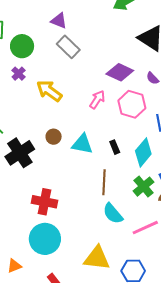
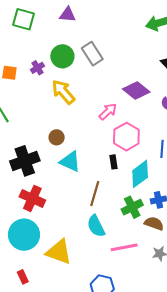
purple triangle: (59, 21) -> (68, 15), moved, turned -30
green circle: (22, 46) -> (62, 56), moved
pink hexagon: (132, 104) -> (126, 137), moved
cyan triangle: (82, 144) -> (70, 162), moved
black cross: (20, 153) -> (25, 161), moved
yellow triangle: (97, 258) -> (59, 252), moved

